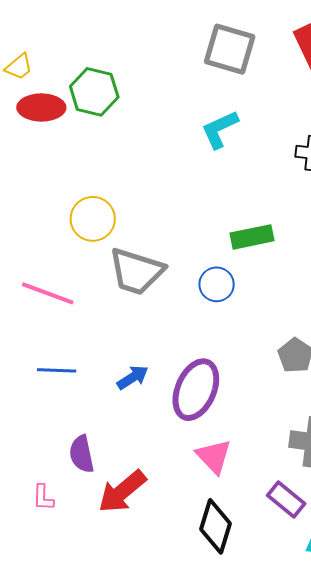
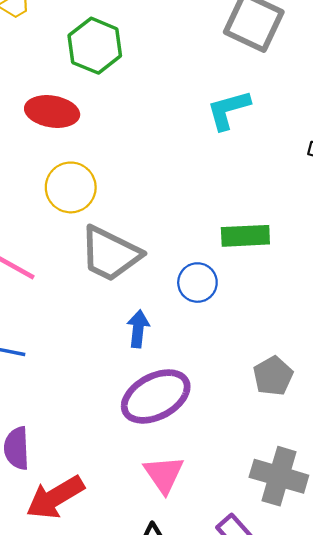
red ellipse: (41, 108) -> (52, 112), moved
blue arrow: (133, 377) -> (138, 329), moved, turned -60
purple ellipse: (196, 390) -> (156, 396), turned 30

